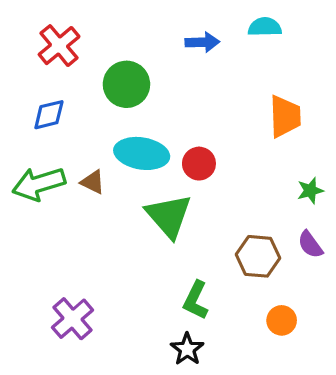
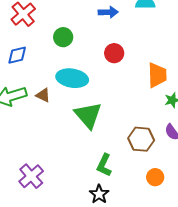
green circle: (126, 84) -> (63, 37), size x0.7
orange trapezoid: (285, 116) -> (157, 75), moved
red circle: (199, 164) -> (114, 53), moved

